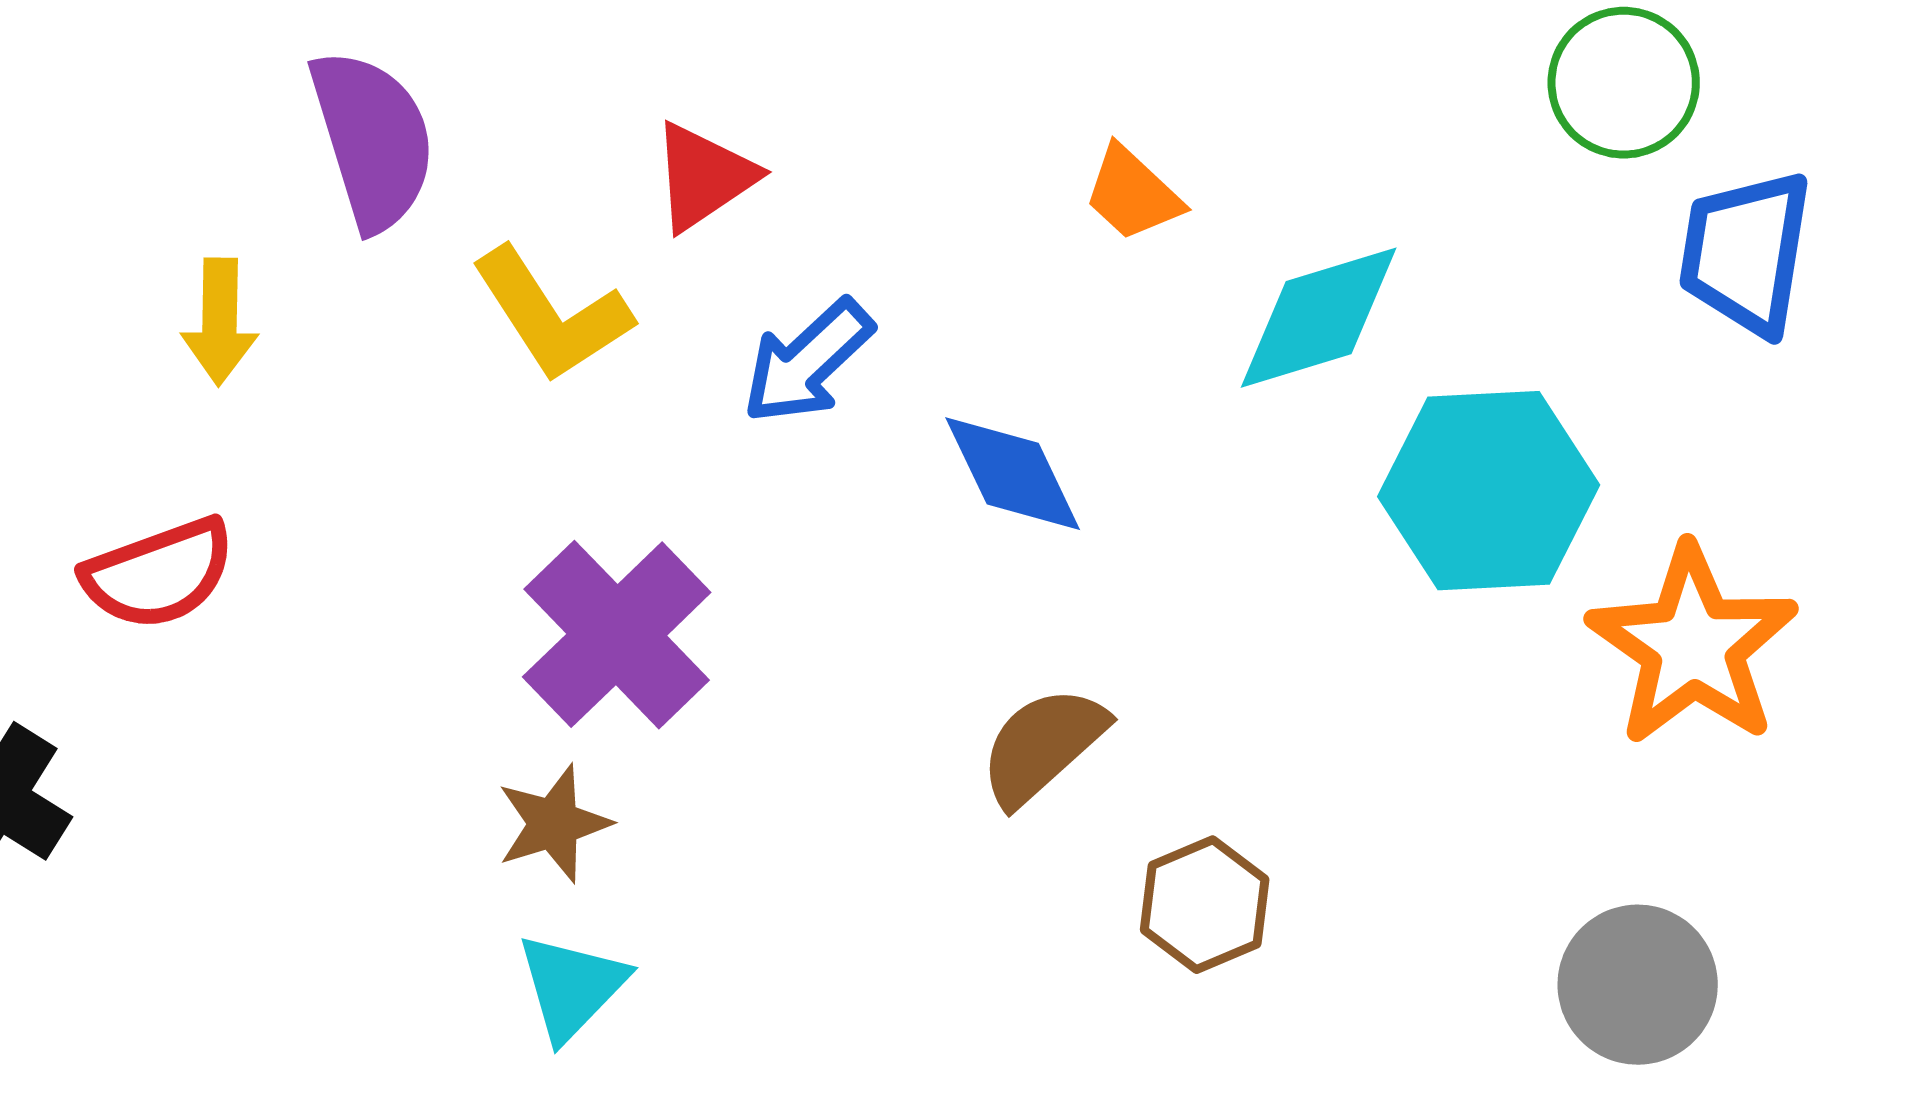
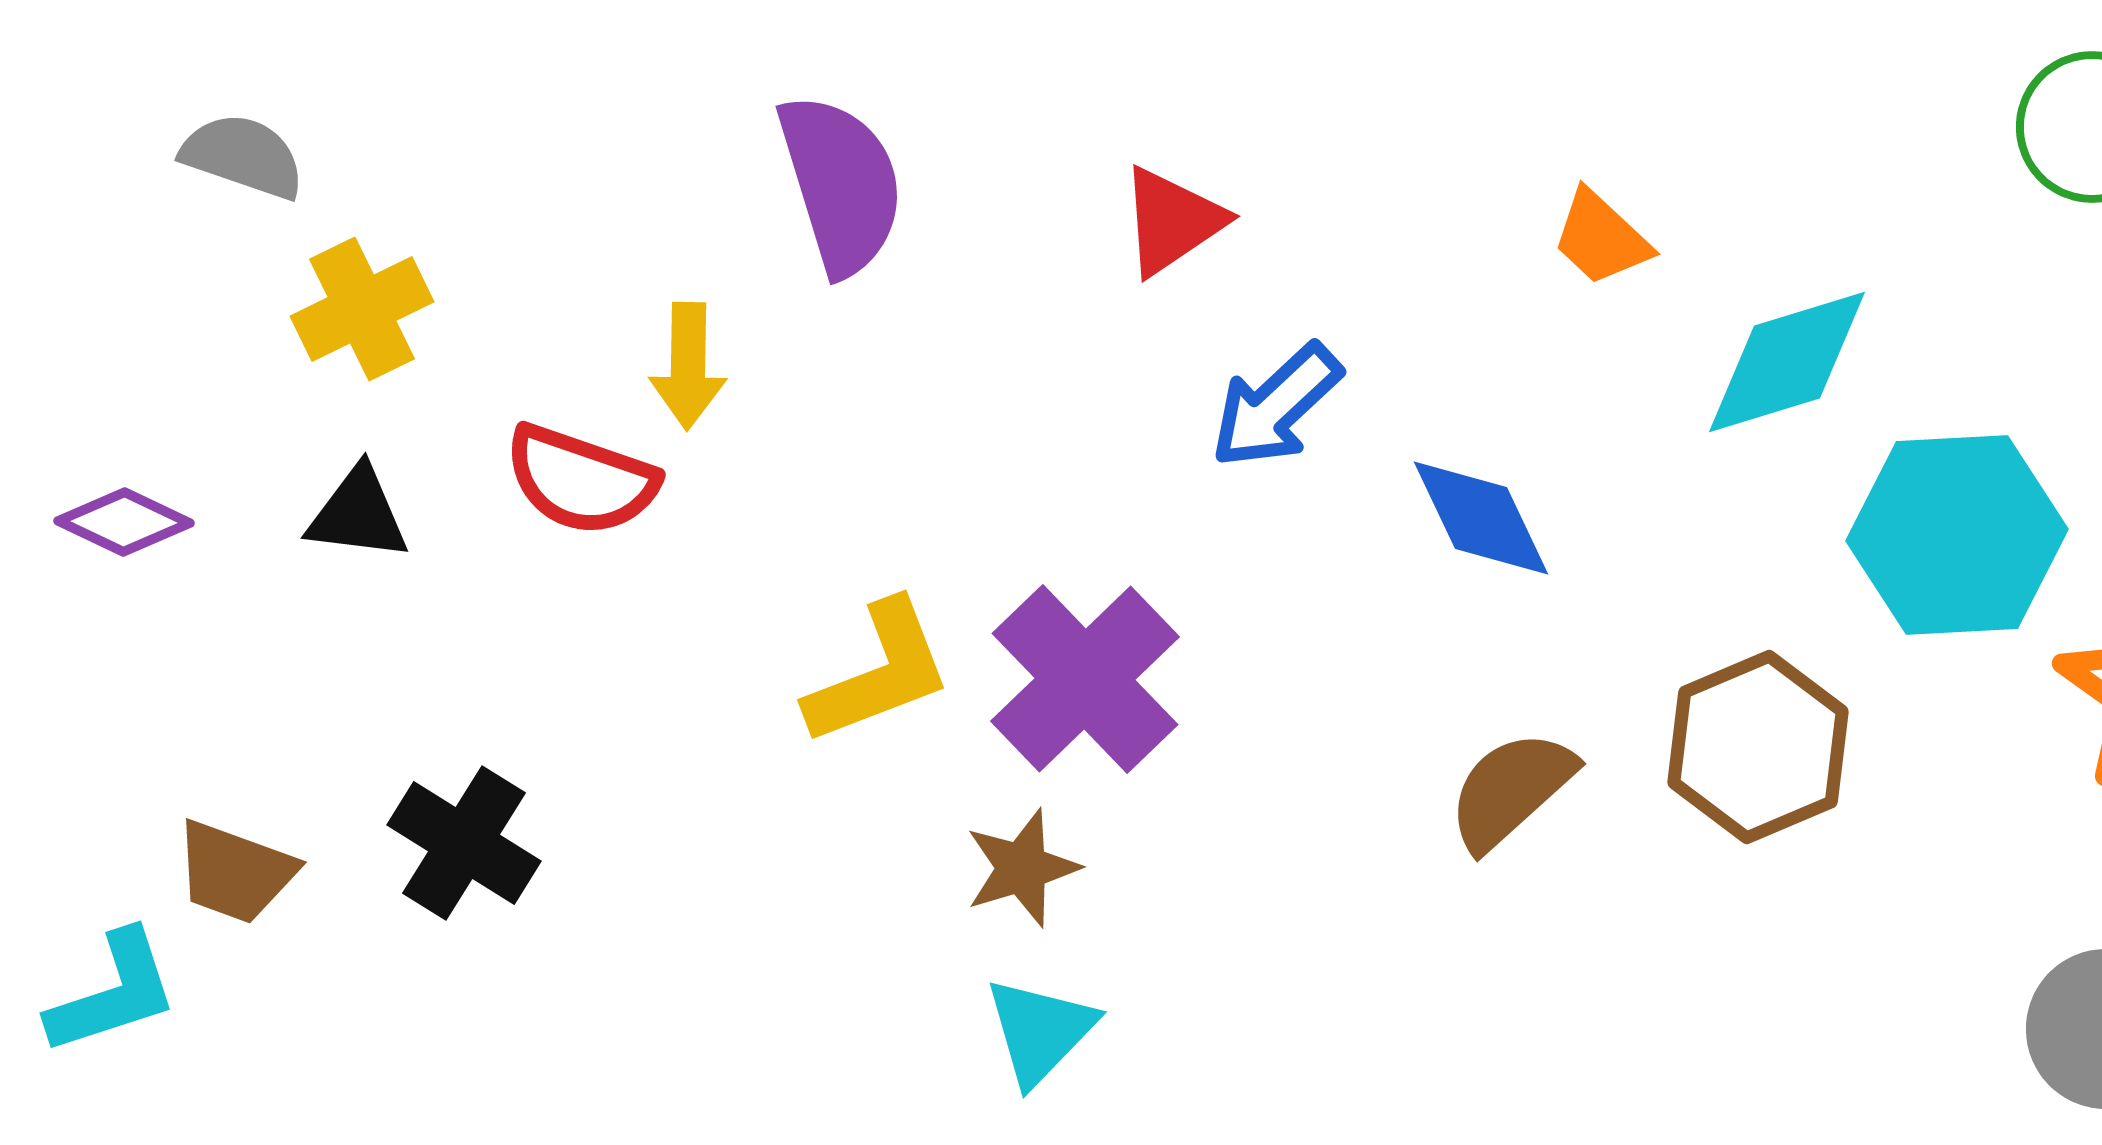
yellow L-shape: (552, 315) -> (879, 673), moved, turned -78
red semicircle: (159, 574) -> (581, 480), moved, turned 39
brown hexagon: (1205, 905) -> (1758, 747), moved, size x1.4

